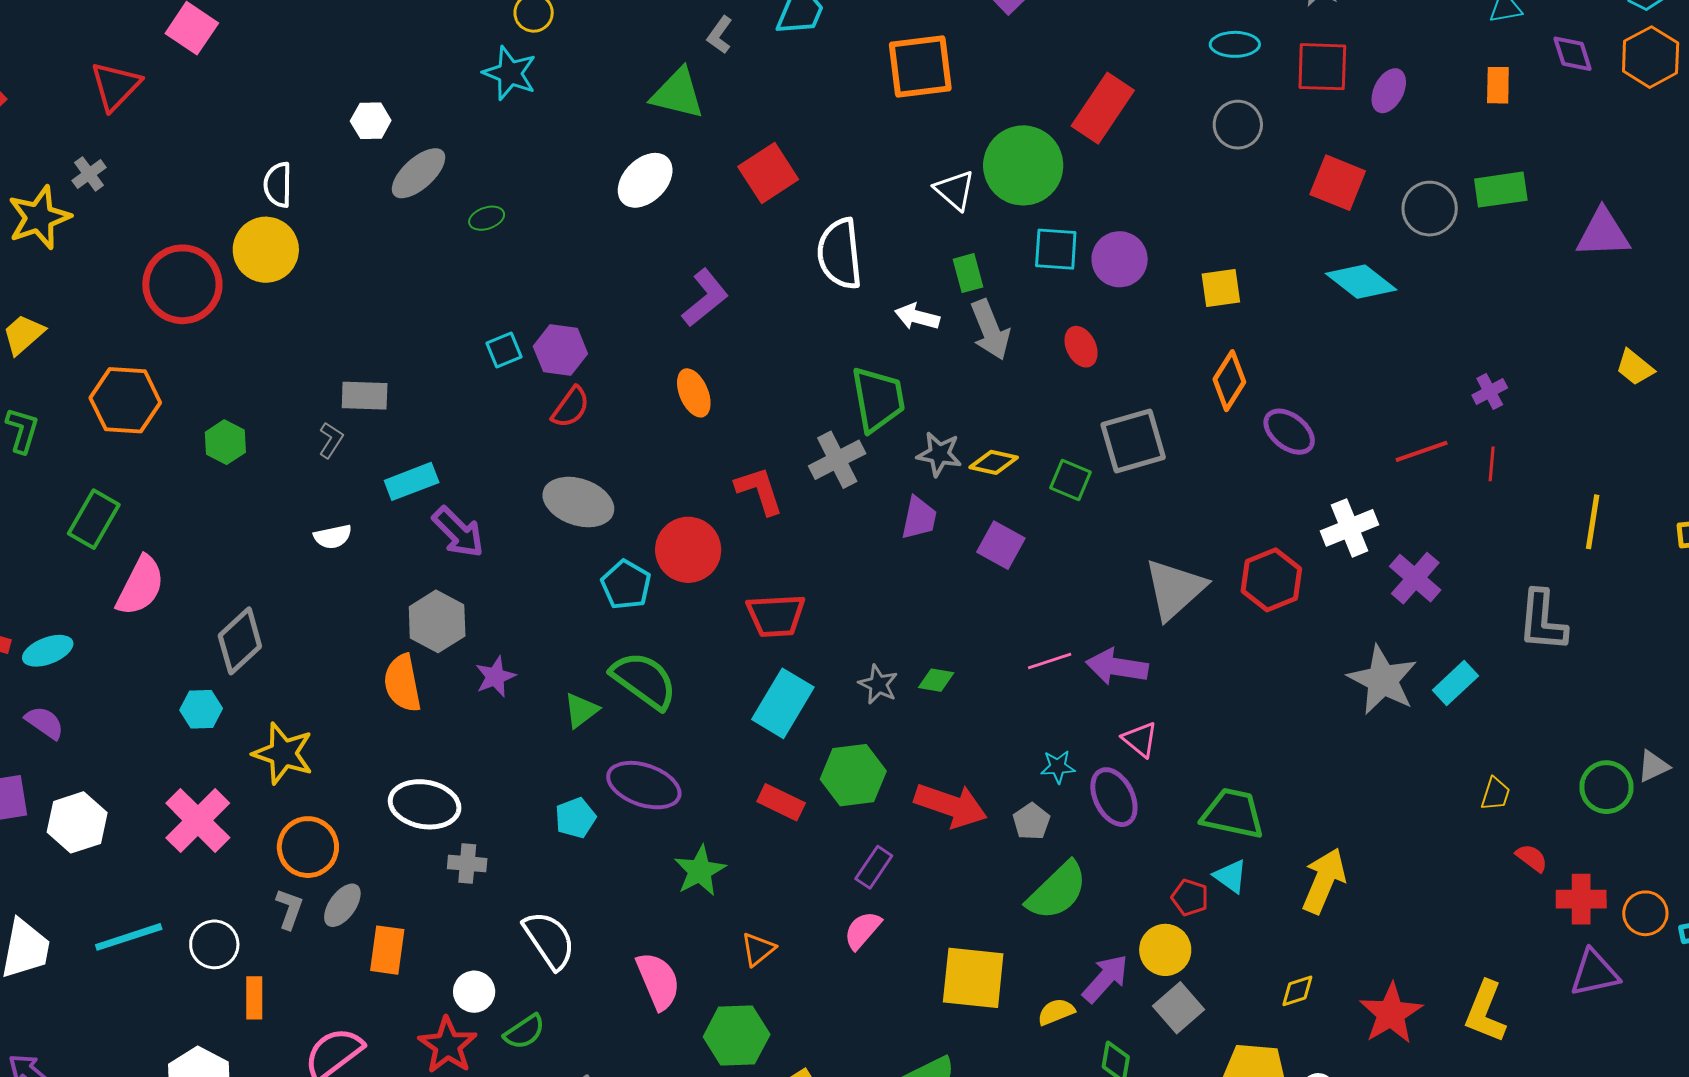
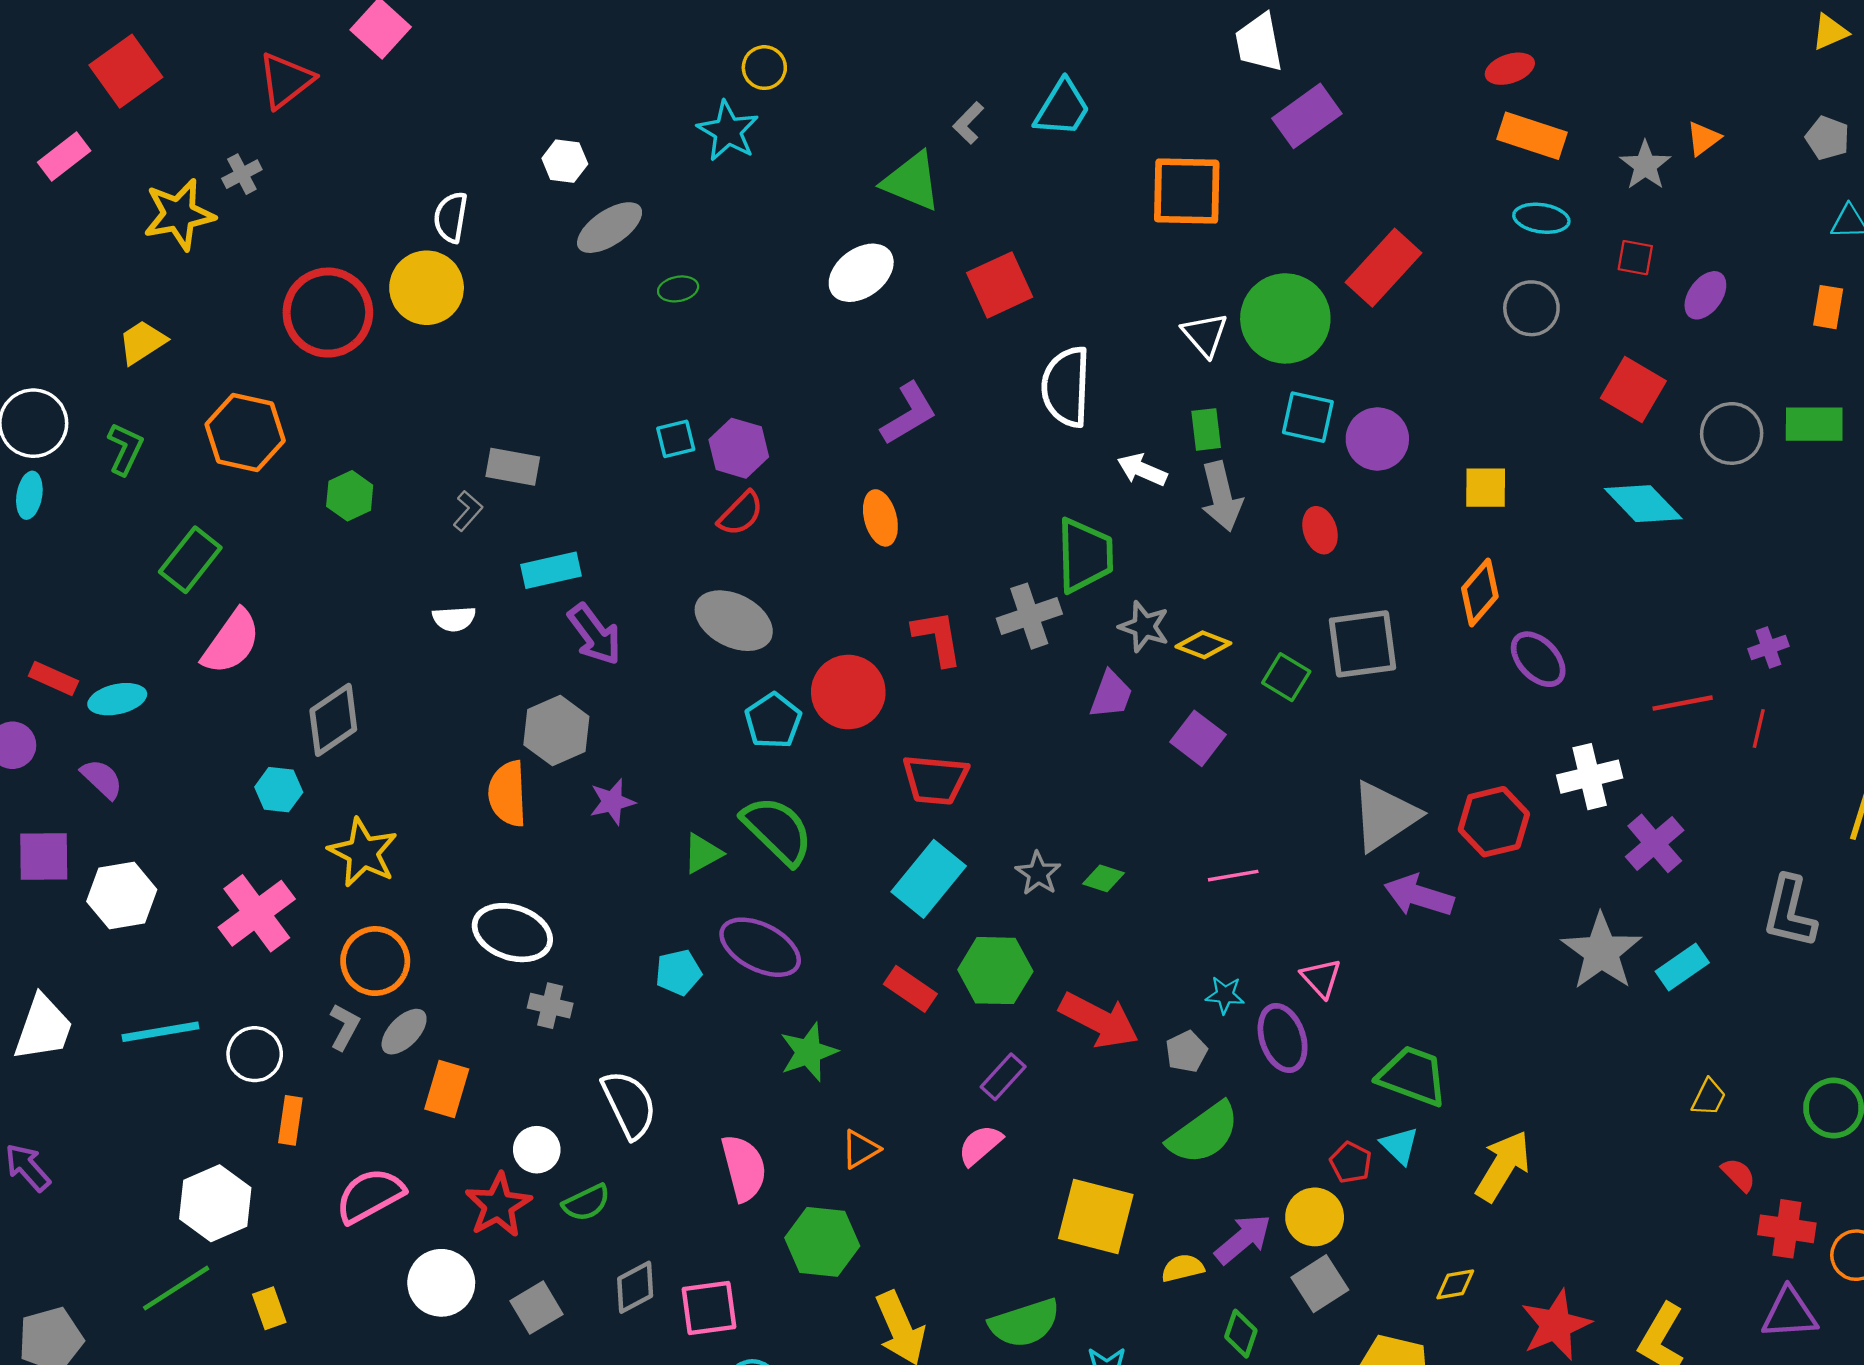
red square: (1322, 67) -> (1635, 258), size x0.6
purple arrow: (1117, 667) -> (1419, 896), moved

